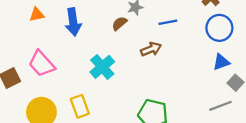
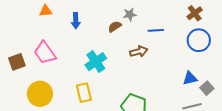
blue arrow: (73, 22) -> (76, 21), size x0.7
blue triangle: (221, 62) -> (190, 78), moved
yellow rectangle: (80, 106) -> (84, 93), moved

